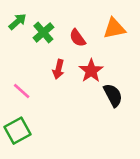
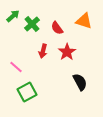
orange triangle: (114, 28) -> (84, 21), turned 30
black semicircle: (113, 95) -> (80, 82), moved
green square: (18, 131) -> (27, 92), moved

